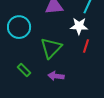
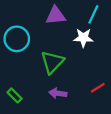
red line: (86, 46) -> (98, 88), moved, turned 40
green rectangle: (24, 70) -> (15, 95), moved

